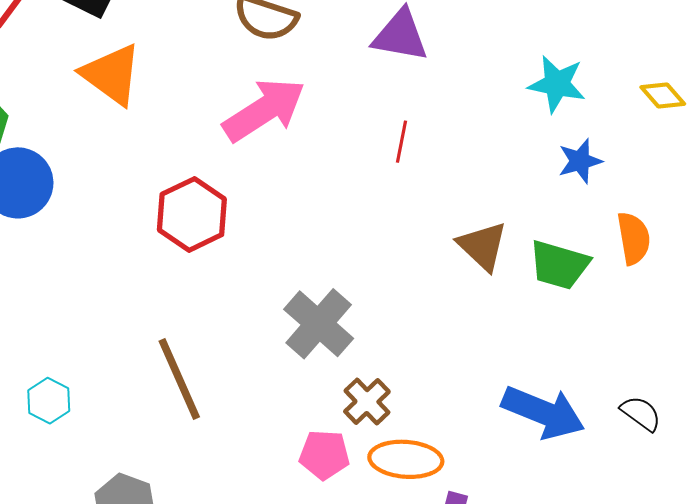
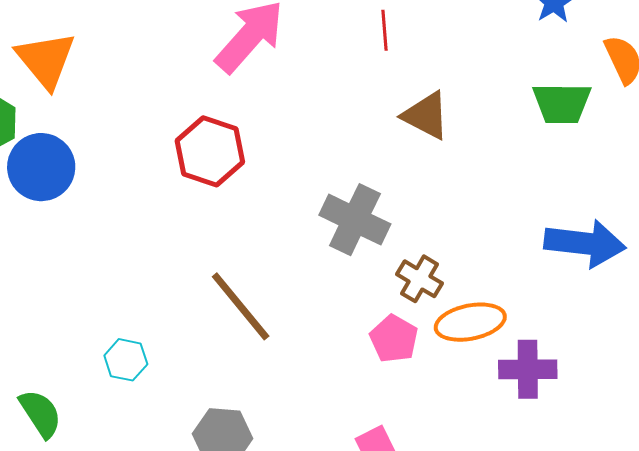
orange triangle: (112, 74) -> (46, 60), moved, turned 30
brown triangle: (483, 246) -> (426, 116), moved
pink pentagon: (324, 455) -> (394, 339), turned -30

